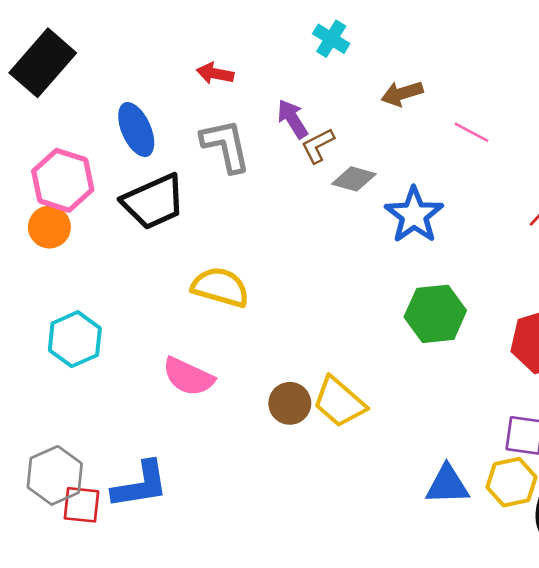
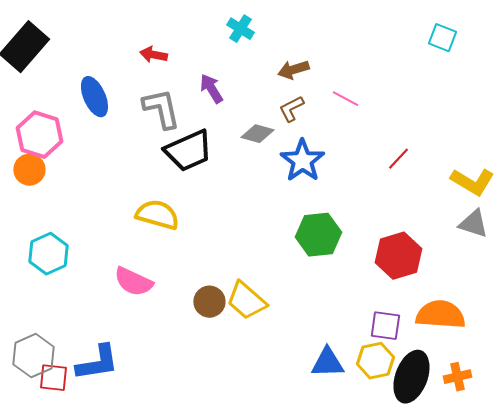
brown L-shape: (318, 146) -> (291, 109), moved
black trapezoid: (154, 202) -> (188, 151), moved

